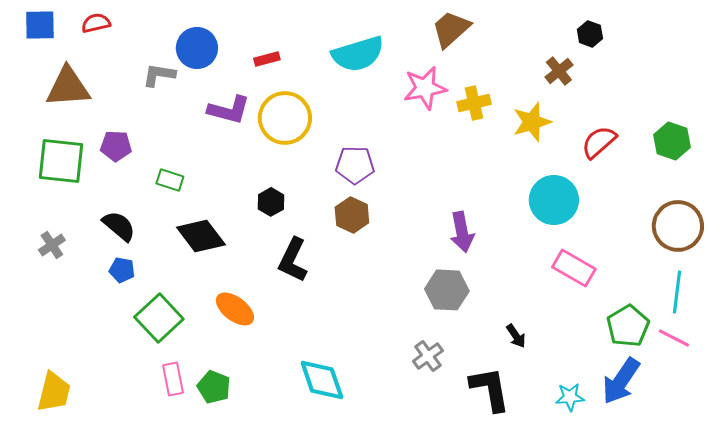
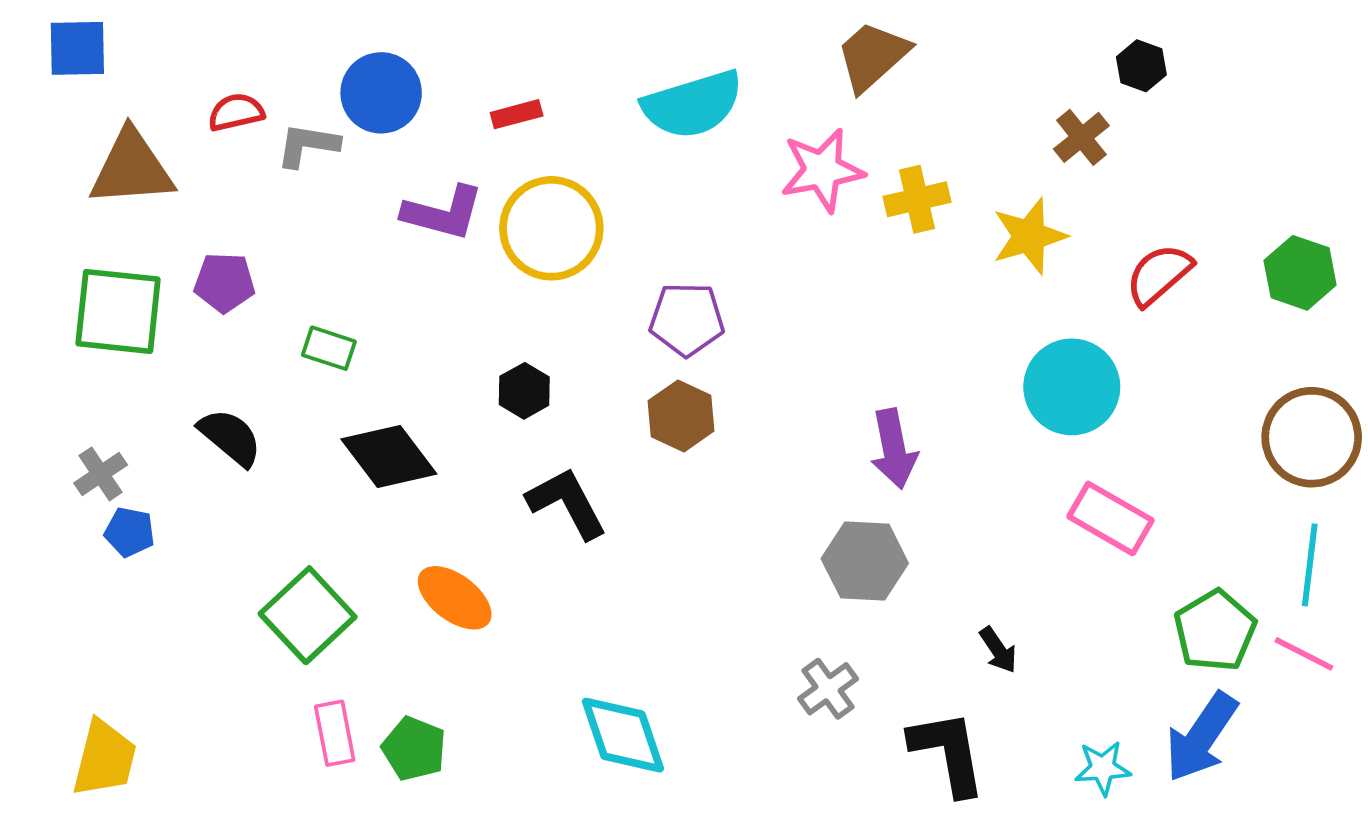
red semicircle: (96, 23) -> (236, 112), moved
black L-shape: (293, 260) -> (567, 503), turned 126
blue pentagon: (122, 270) -> (130, 532), moved

